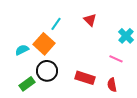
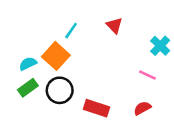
red rectangle: (85, 78) -> (97, 108), moved
green rectangle: (27, 84) -> (28, 88), moved
red semicircle: (112, 85) -> (142, 108), turned 72

